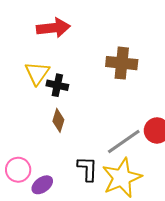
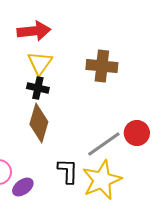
yellow triangle: (37, 73) -> (40, 63), moved
brown diamond: (58, 120) -> (39, 123), size x1.6

